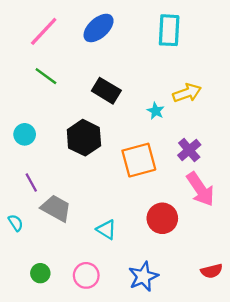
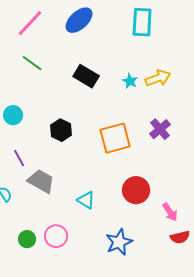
cyan star: (156, 111) -> (130, 81), moved
black hexagon: (84, 138) -> (61, 130), moved, size x0.7
pink arrow: (200, 189) -> (170, 212), moved, size x0.6
pink circle: (86, 275) -> (56, 236), moved

